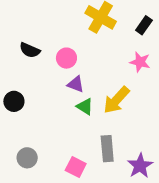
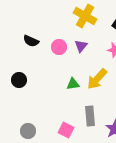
purple triangle: (76, 84) -> (81, 46), moved, turned 48
green triangle: (85, 107) -> (73, 84), turned -40
gray circle: (27, 158) -> (28, 131), moved

